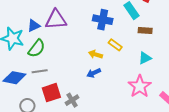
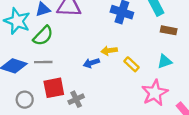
yellow rectangle: (115, 45) -> (132, 64), moved
yellow arrow: (96, 54) -> (109, 51), turned -32
blue arrow: (94, 73) -> (91, 63), moved

